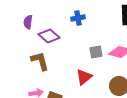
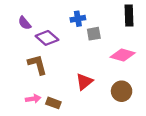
purple semicircle: (28, 22) -> (25, 23), turned -48
gray square: (96, 52) -> (94, 34), moved

